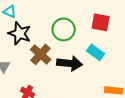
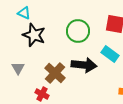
brown cross: (41, 54) -> (55, 73), moved

